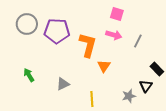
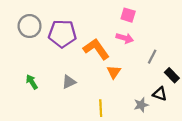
gray line: (138, 41) -> (152, 57), moved
orange L-shape: (88, 45) -> (96, 49), turned -50
gray triangle: (63, 84) -> (69, 82), moved
black triangle: (146, 86) -> (160, 94), turned -48

